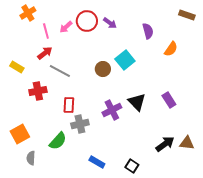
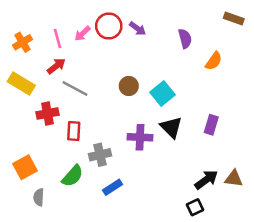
orange cross: (28, 13) -> (22, 42), moved
cyan square: (125, 60) -> (162, 94), moved
yellow rectangle: (17, 67) -> (21, 84), size x1.5
purple rectangle: (169, 100) -> (211, 125), turned 49
red rectangle: (69, 105) -> (74, 131), moved
purple cross: (112, 110) -> (140, 137), turned 30
blue rectangle: (97, 162) -> (112, 187), moved, turned -63
black square: (132, 166) -> (195, 207), moved, turned 32

